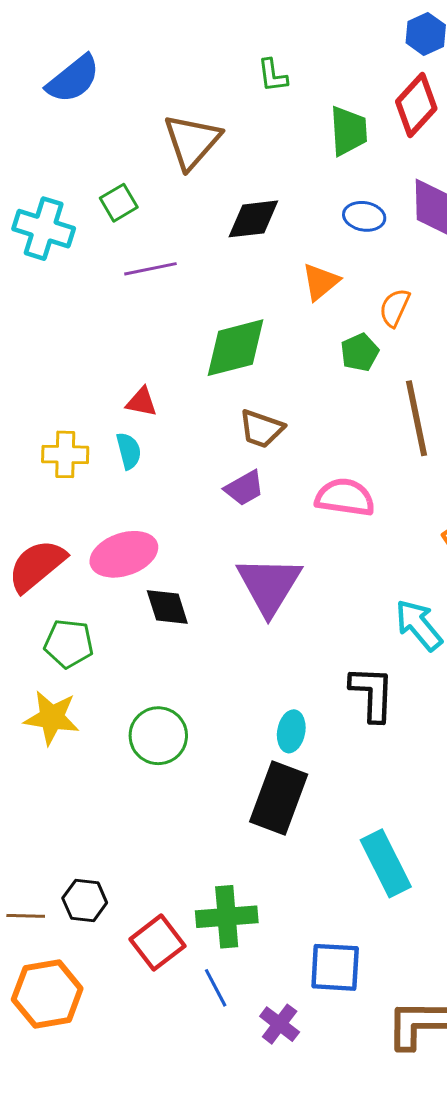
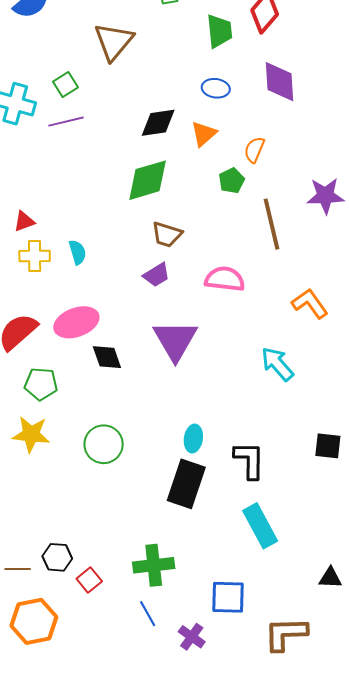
blue ellipse: (364, 216) -> (216, 88), moved
black diamond: (253, 219) -> (158, 123), moved
purple line: (150, 269) -> (66, 122), moved
red triangle: (142, 402) -> (24, 221), moved, turned -30
black L-shape: (372, 694) -> (249, 460), moved
red square: (158, 943) -> (89, 580), moved, size x0.7

